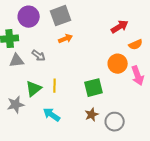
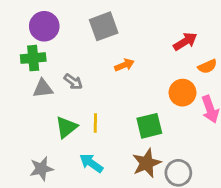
purple circle: (29, 17) -> (44, 26), moved
orange arrow: (66, 39) -> (124, 65), moved
gray star: (16, 105) -> (41, 169), moved
brown star: (92, 115) -> (147, 163), size x1.5

